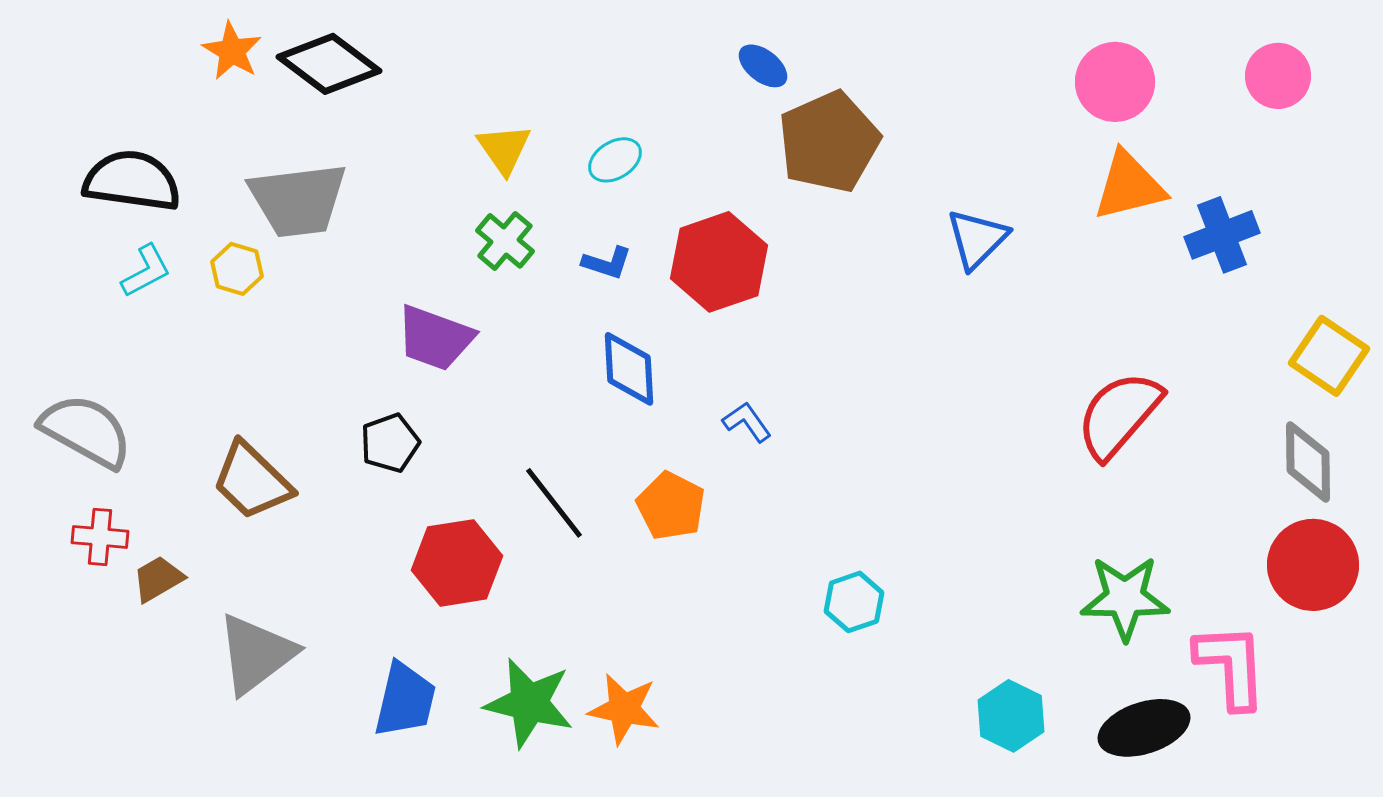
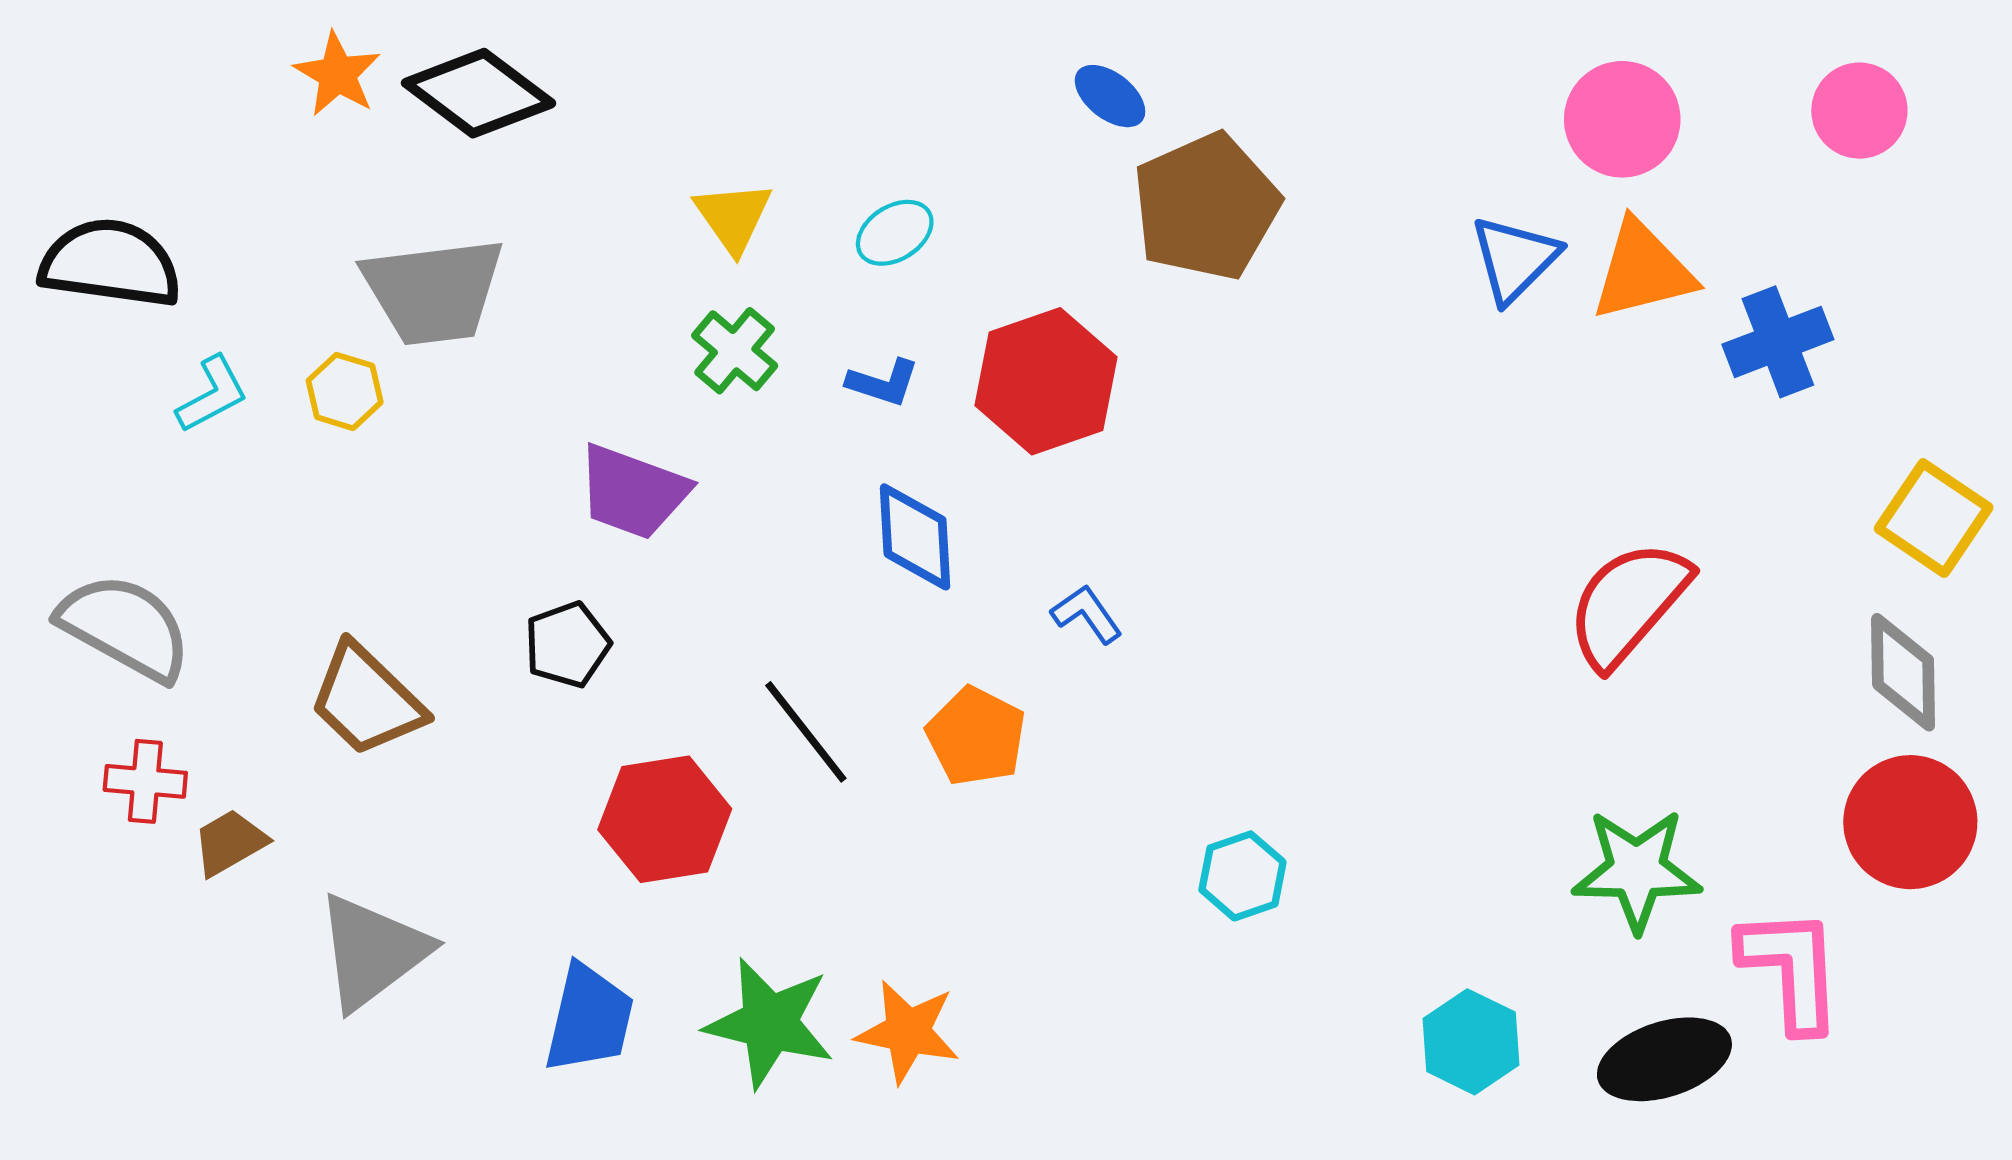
black semicircle: (132, 181) -> (110, 263), moved
blue triangle: (977, 239) -> (1515, 259), moved

